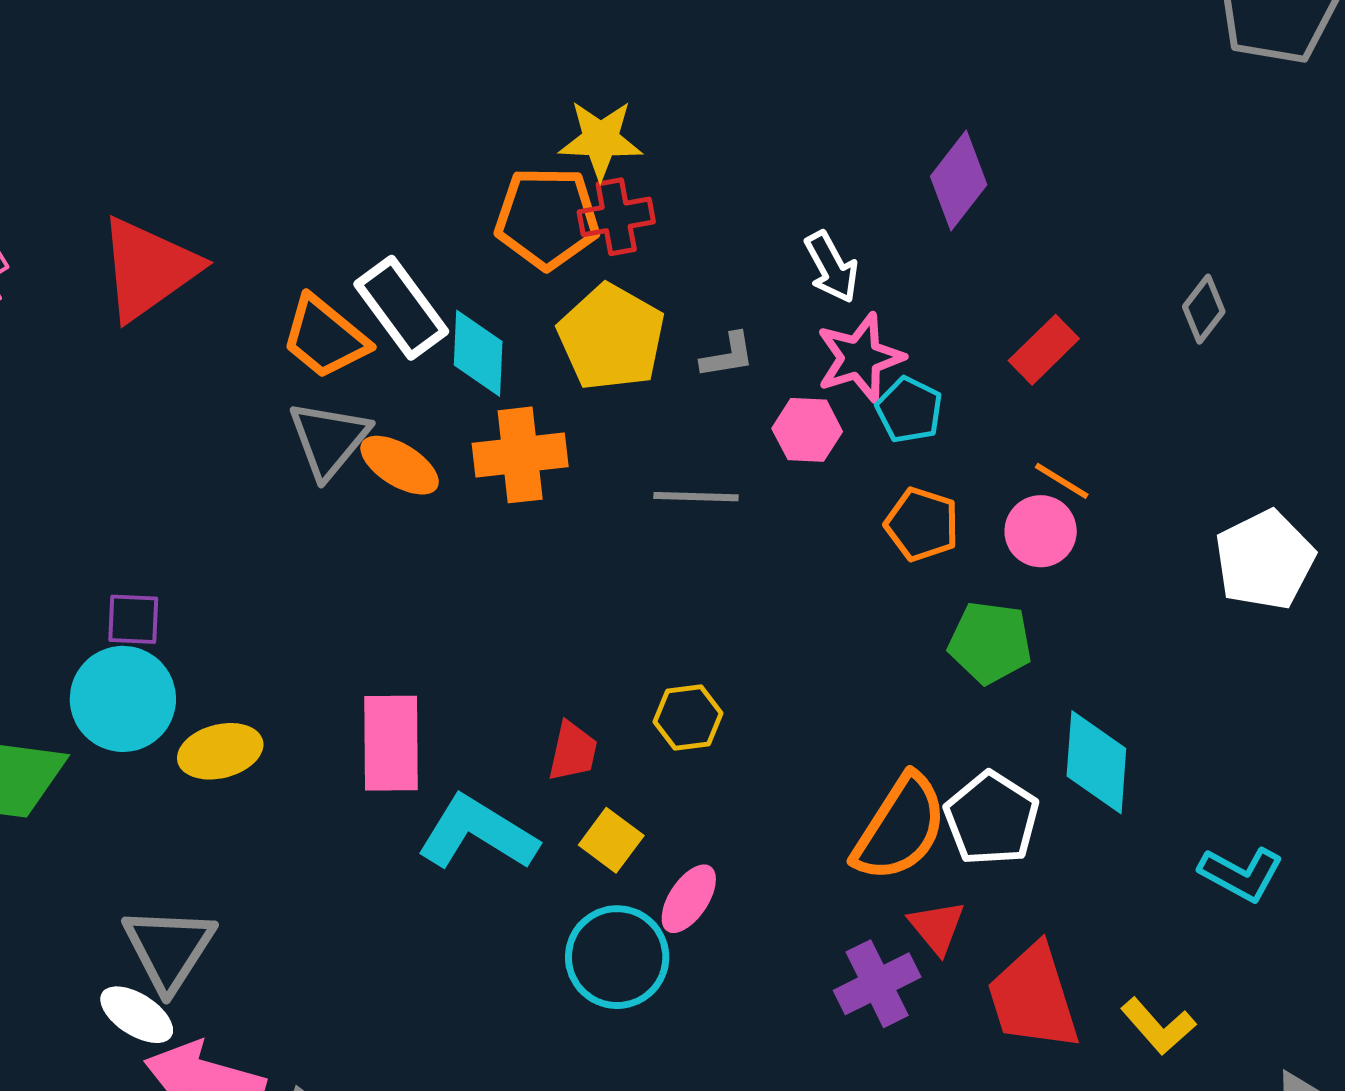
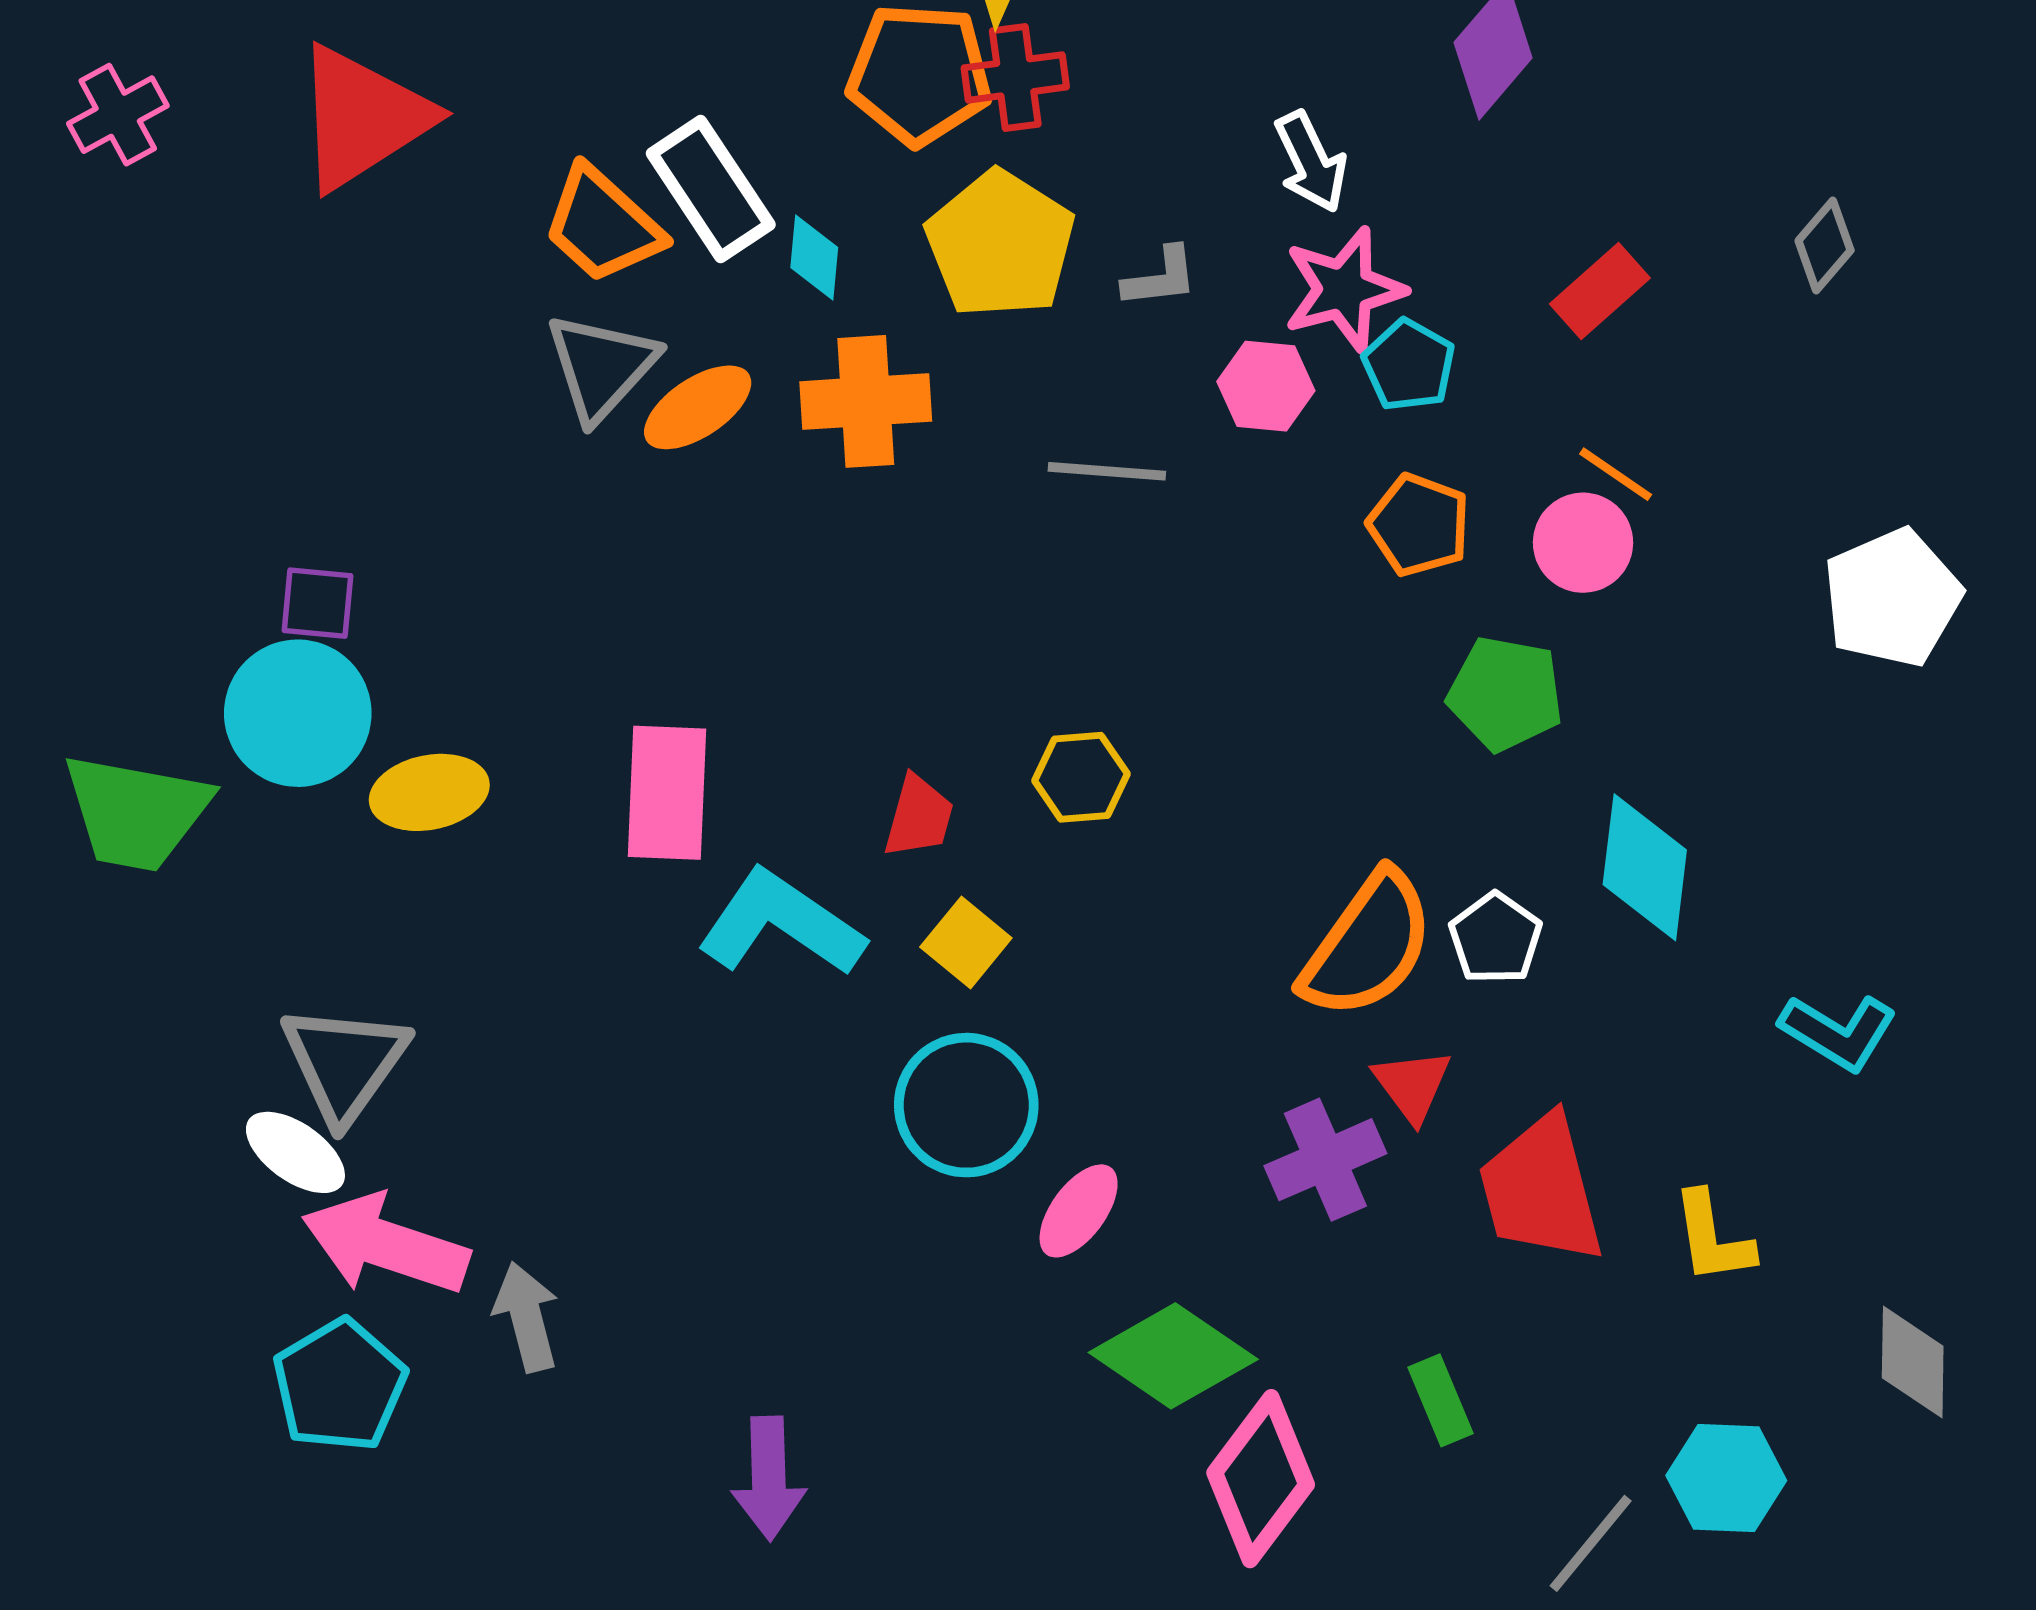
cyan diamond: (478, 353) -> (814, 257), size x0.7
orange ellipse: (400, 465) -> (698, 407), turned -68
white pentagon: (992, 819) -> (1495, 938), size x0.7
pink ellipse: (689, 899) -> (1079, 1211), moved
yellow L-shape: (1158, 1026) -> (1713, 1238), turned 30

